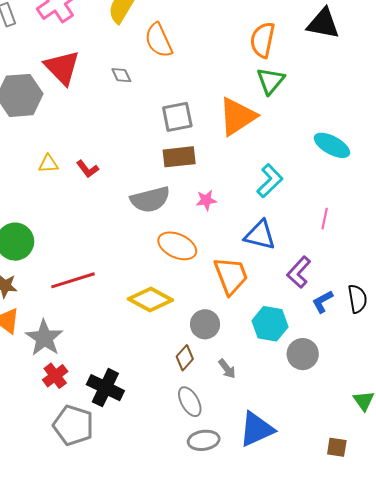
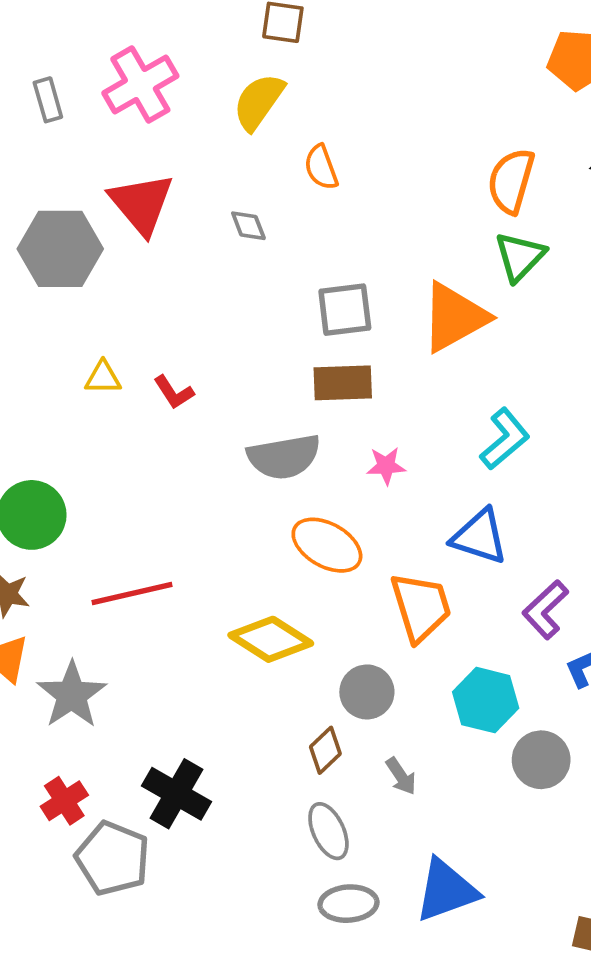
orange semicircle: (159, 40) -> (321, 167), size x0.7
red cross: (55, 376) -> (64, 801), moved

